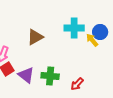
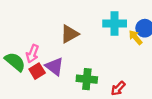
purple triangle: (26, 75) -> (54, 66), moved

